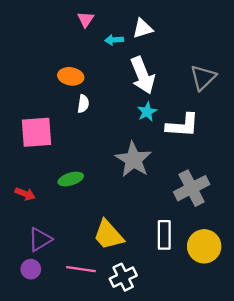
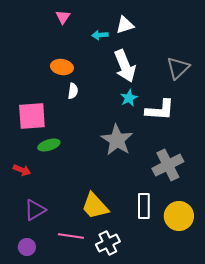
pink triangle: (86, 19) -> (63, 17), moved
green ellipse: (71, 179) -> (49, 145), moved
purple circle: (31, 269) -> (27, 247), moved

